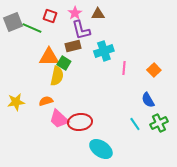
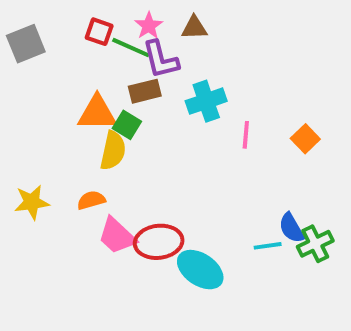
green line: (32, 28) -> (131, 48), moved
blue semicircle: (148, 100) -> (291, 228), moved
cyan line: (135, 124) -> (268, 246), turned -64
cyan ellipse: (101, 149) -> (200, 270), moved

